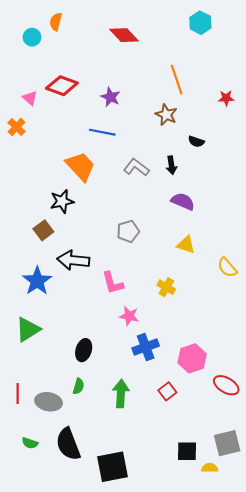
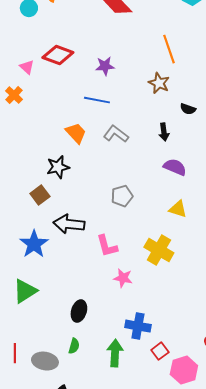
purple star: (111, 97) -> (105, 66), turned -30
orange trapezoid: (81, 166) -> (76, 133), size x0.7
gray L-shape: (136, 167) -> (116, 134), moved
yellow cross: (166, 287) -> (159, 250), size x1.6
blue cross: (146, 347) -> (138, 326), moved, turned 30
pink hexagon: (192, 358) -> (184, 370), moved

